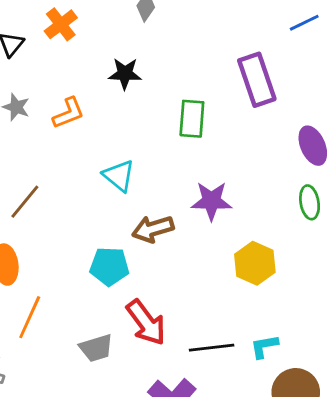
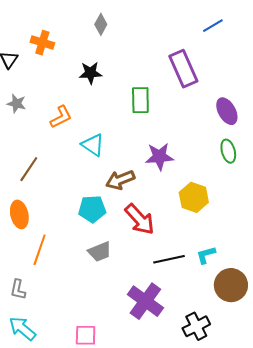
orange cross: (61, 24) -> (42, 43), turned -30
orange L-shape: (68, 113) -> (61, 117), moved
red arrow: (146, 322) -> (140, 219), moved
gray trapezoid: (96, 348) -> (100, 252), moved

